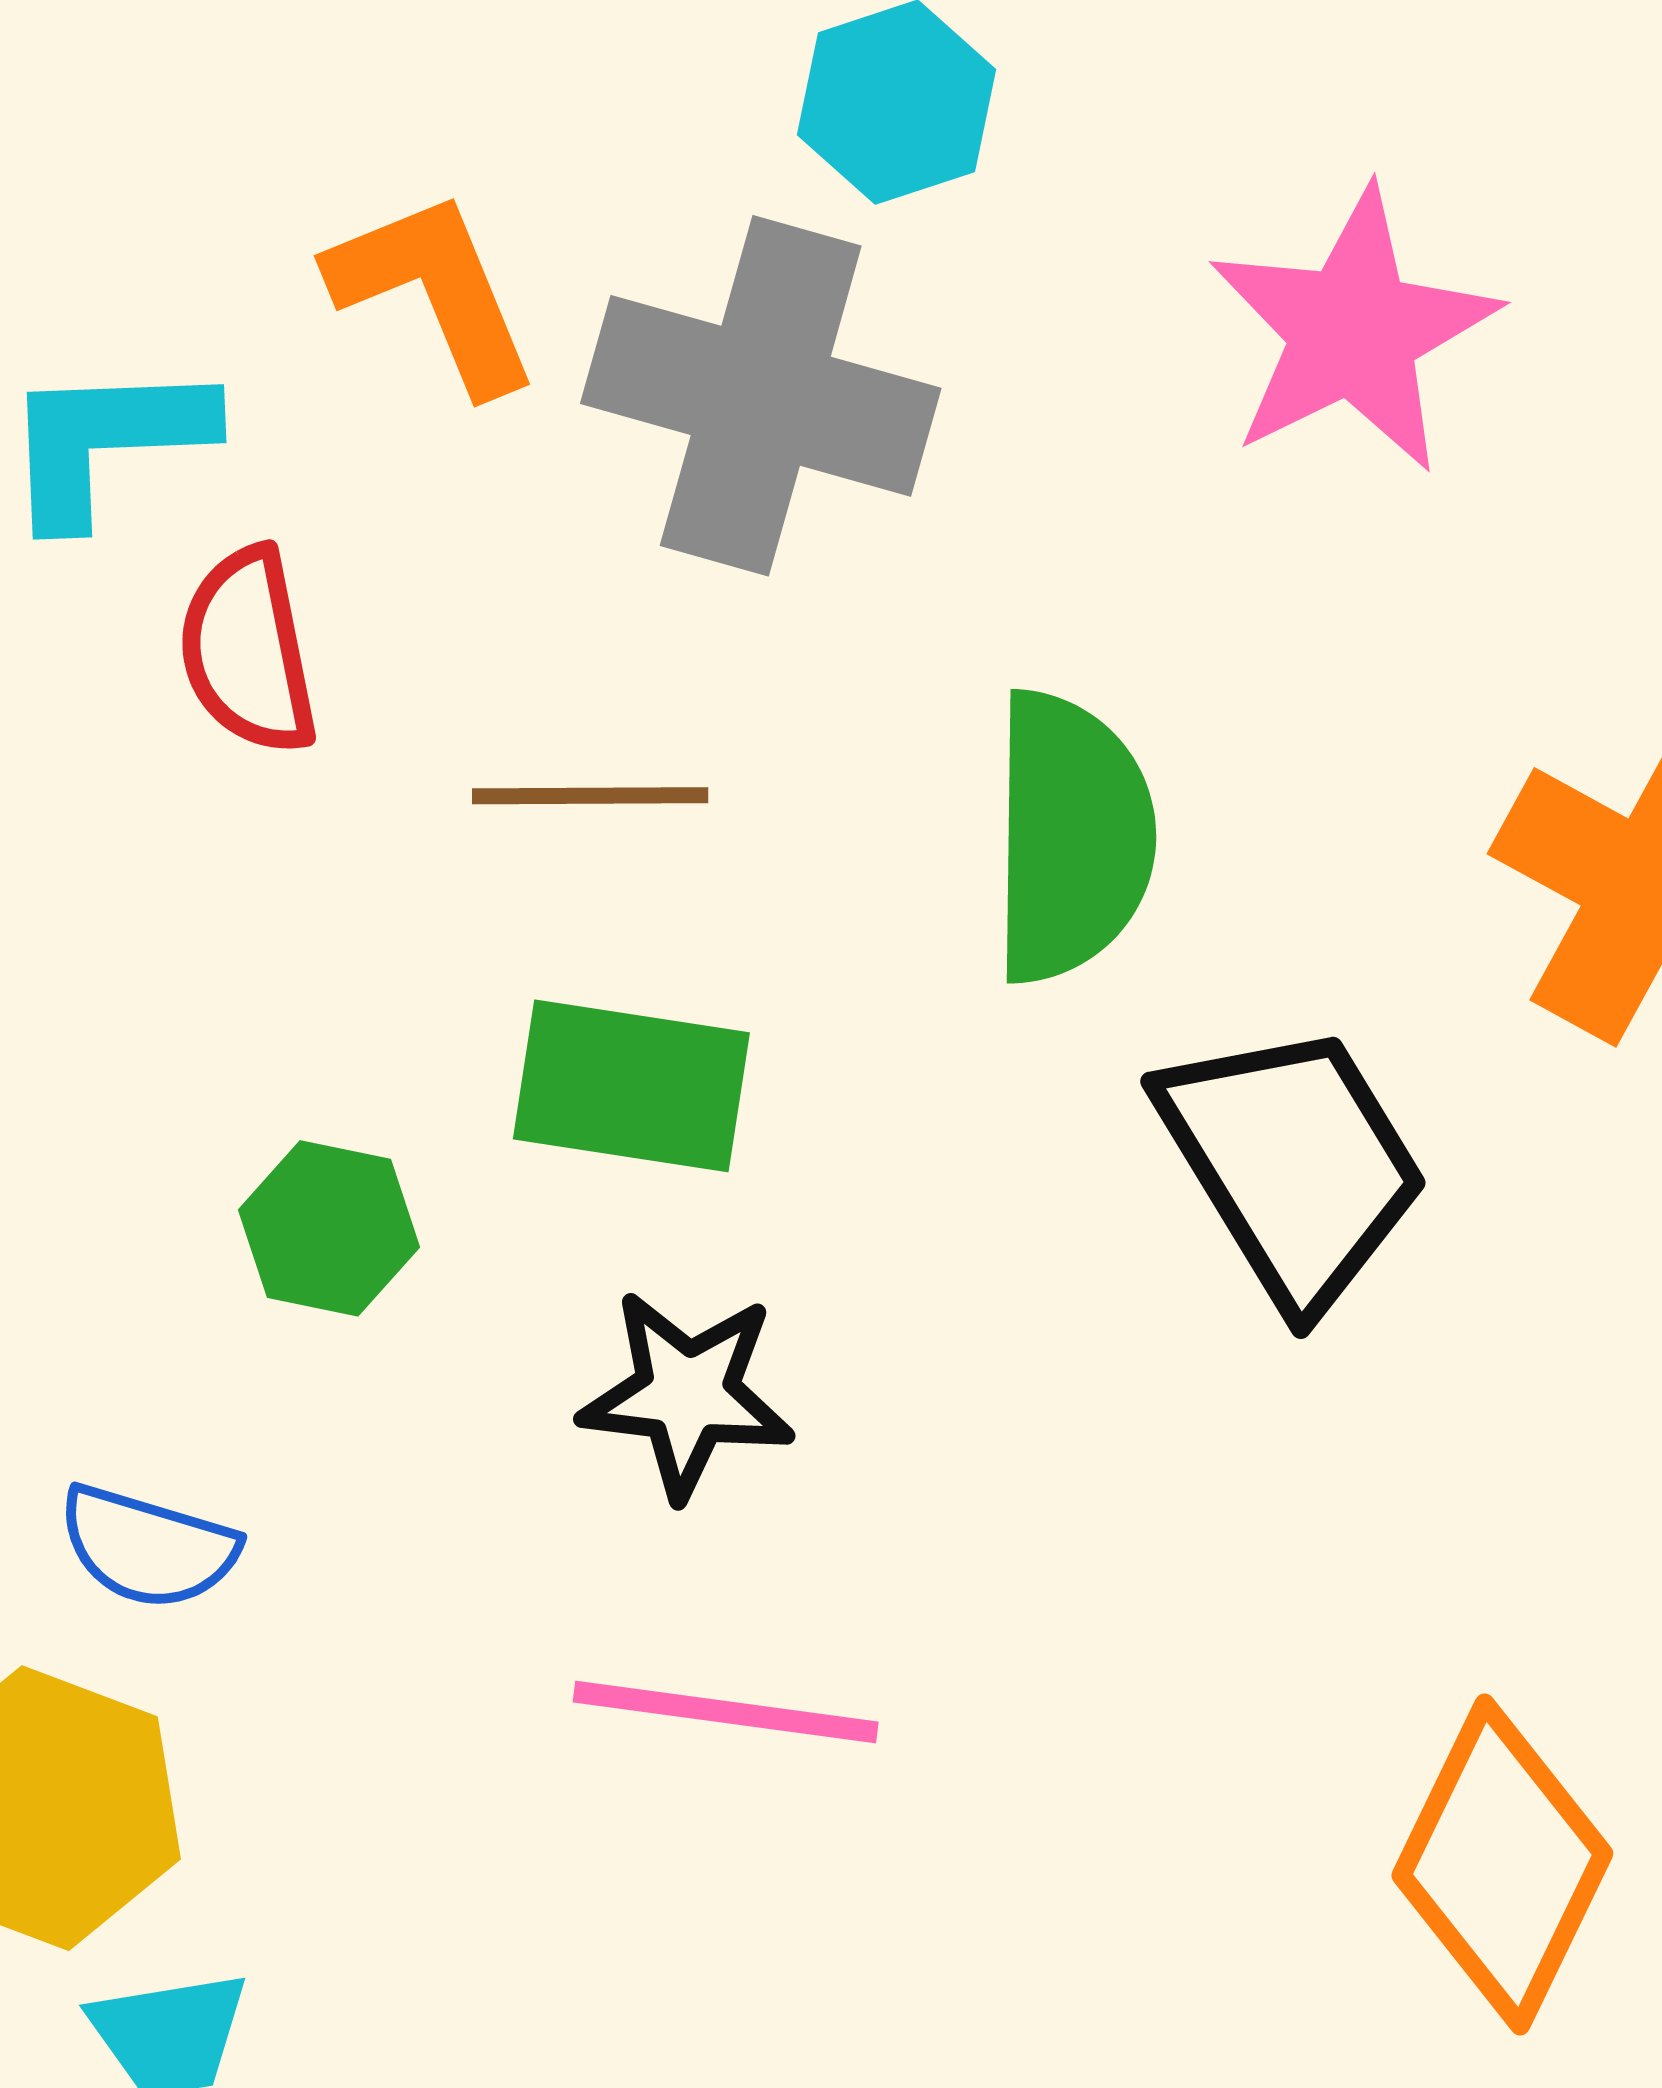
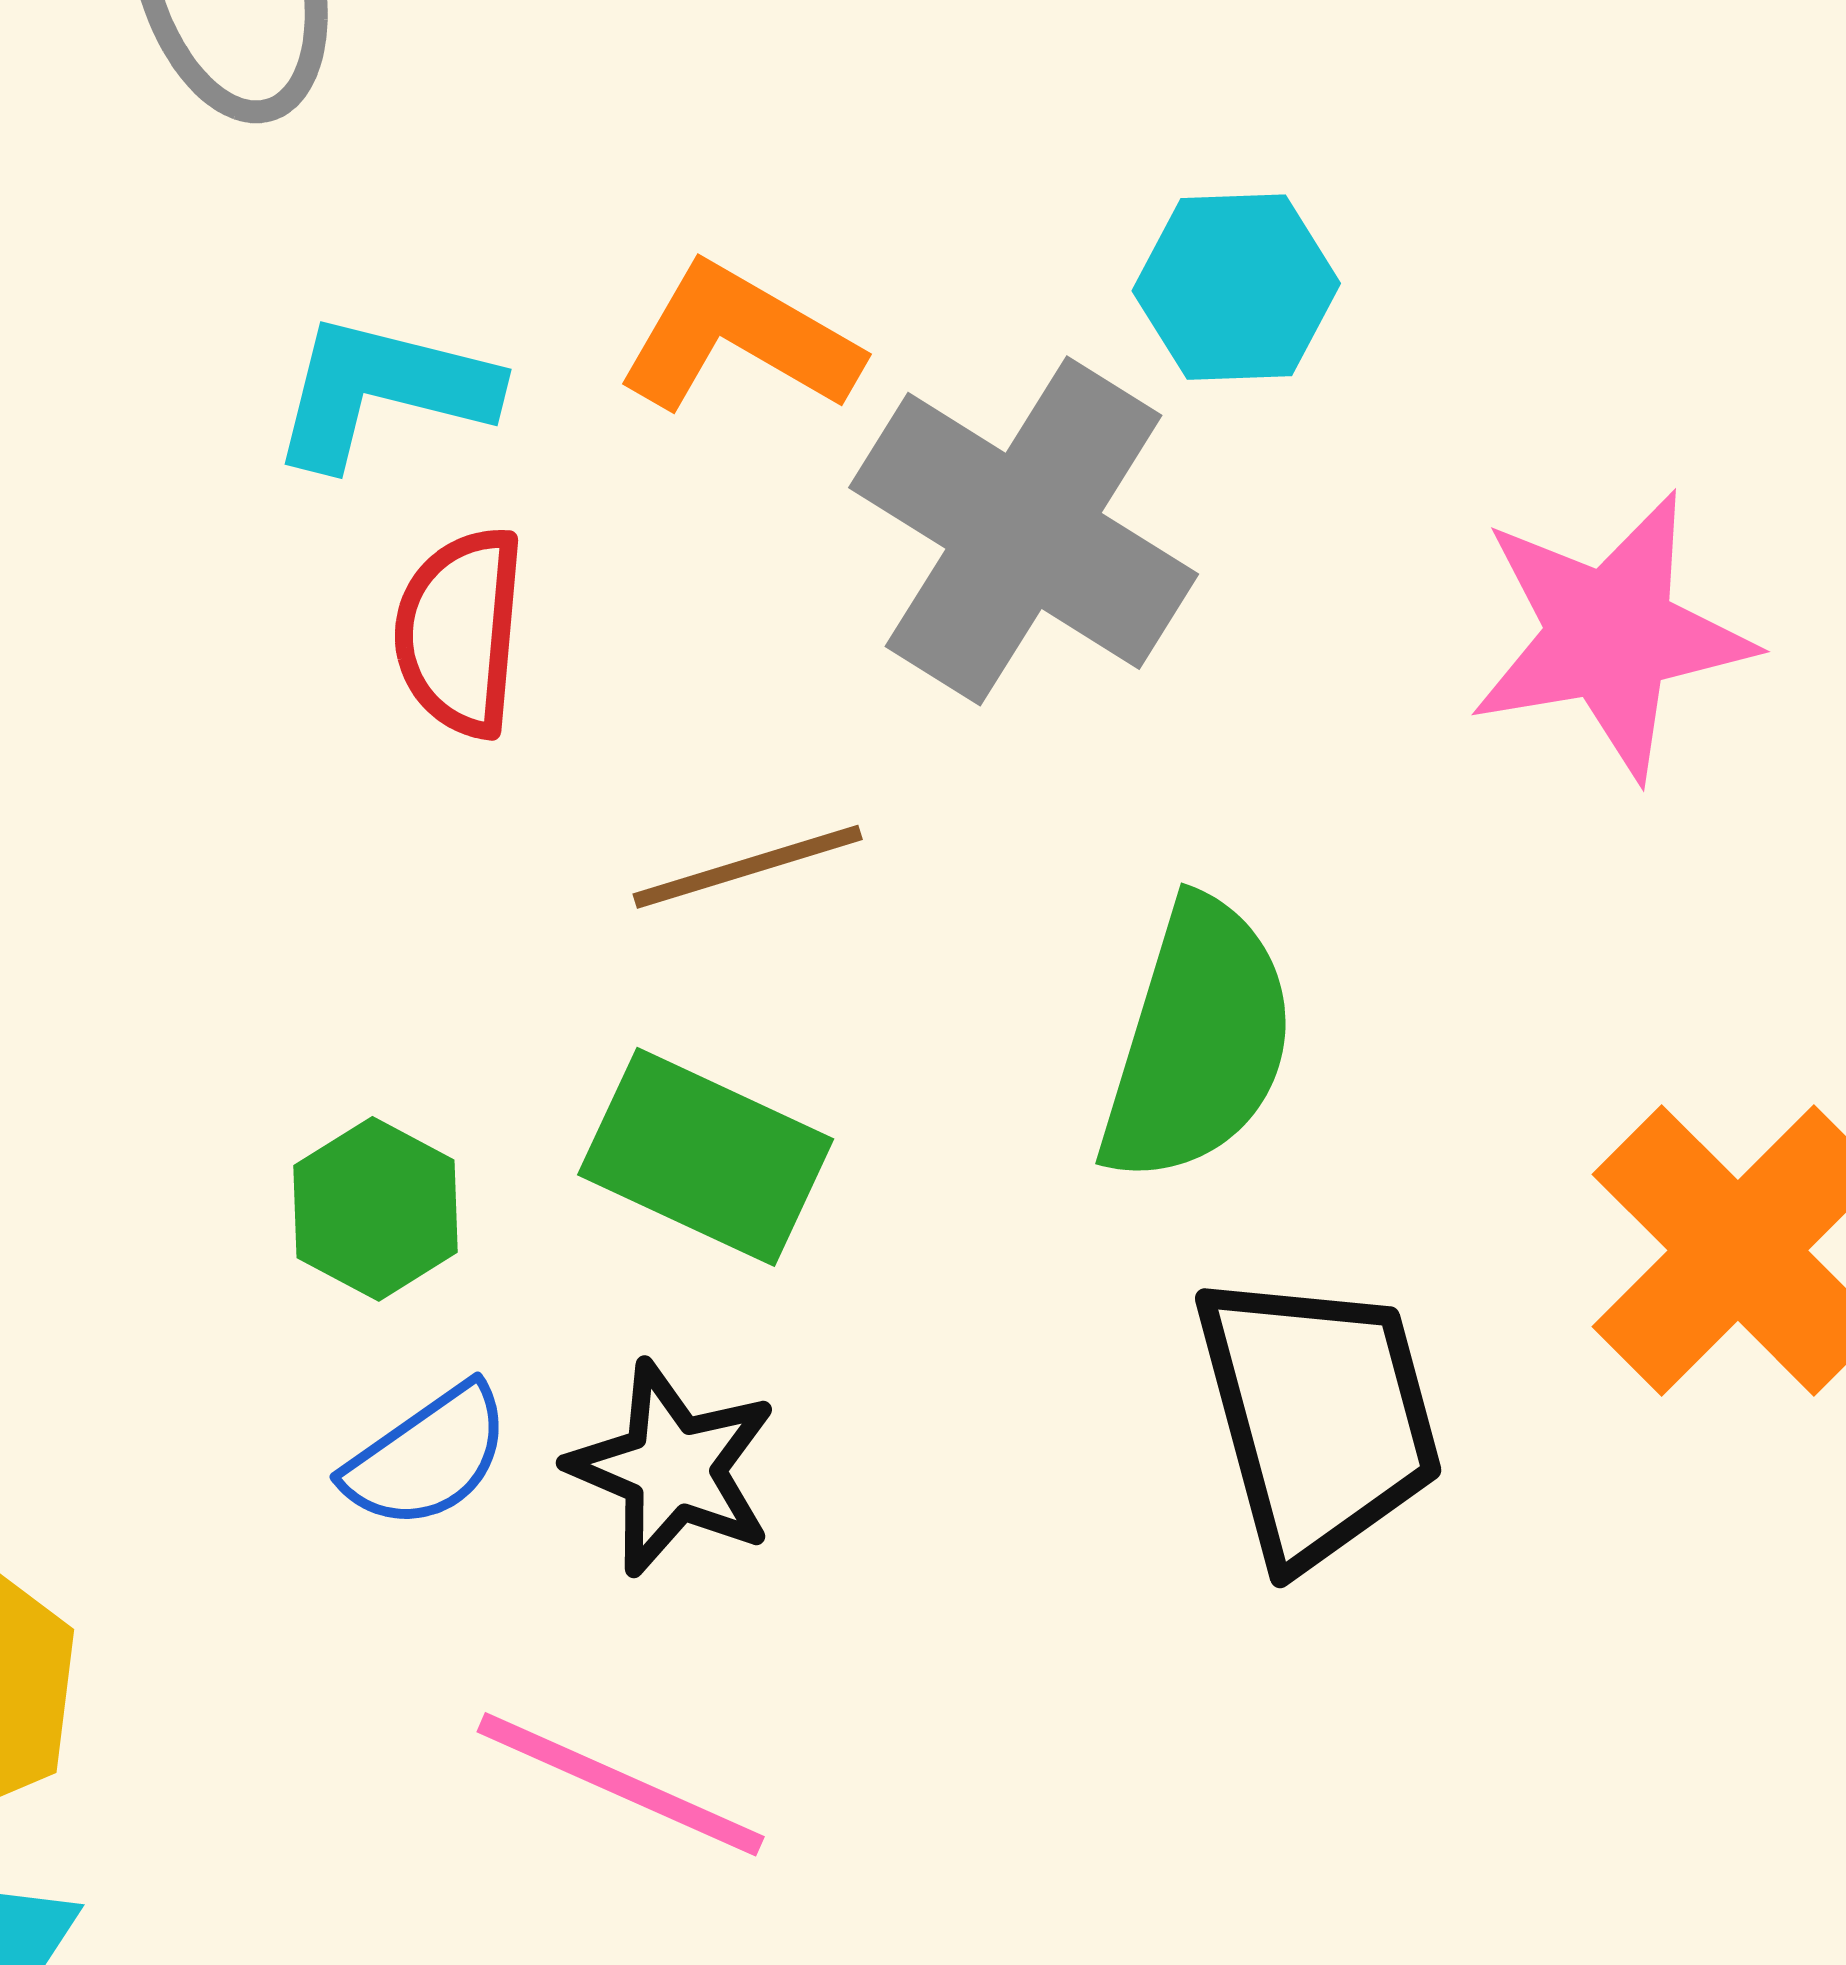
orange L-shape: (434, 292) -> (739, 339), turned -54
brown line: (590, 796) -> (748, 867), turned -33
blue semicircle: (148, 1547) -> (427, 1457), moved, turned -68

